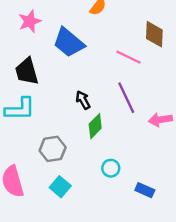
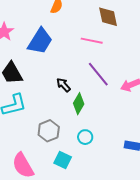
blue trapezoid: (69, 43) -> (40, 41), turned -84
cyan circle: (111, 168) -> (85, 137), moved

